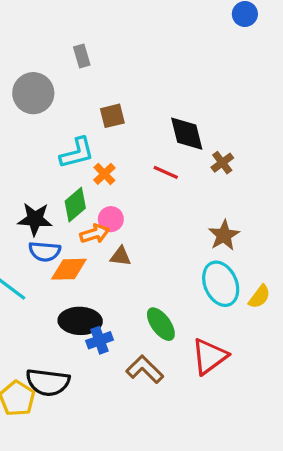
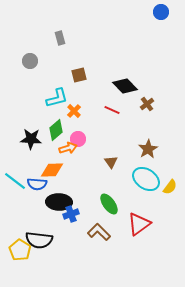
gray circle: (33, 93) -> (30, 61), size x0.6
black diamond: (187, 134) -> (125, 86), turned -30
blue semicircle: (45, 251) -> (37, 184), moved
brown triangle: (121, 256) -> (111, 162), moved, turned 48
cyan ellipse: (221, 284) -> (146, 179), turned -32

